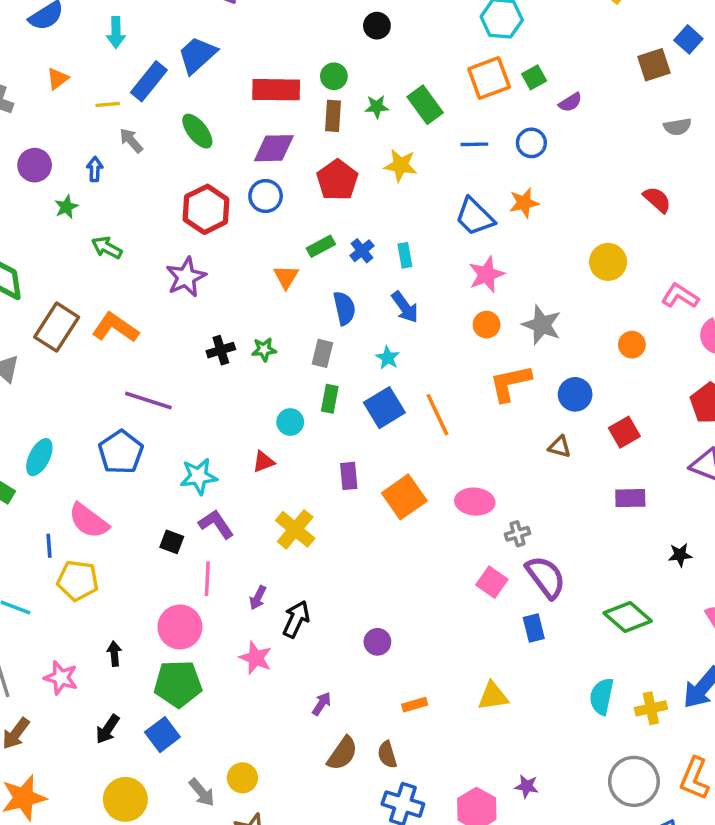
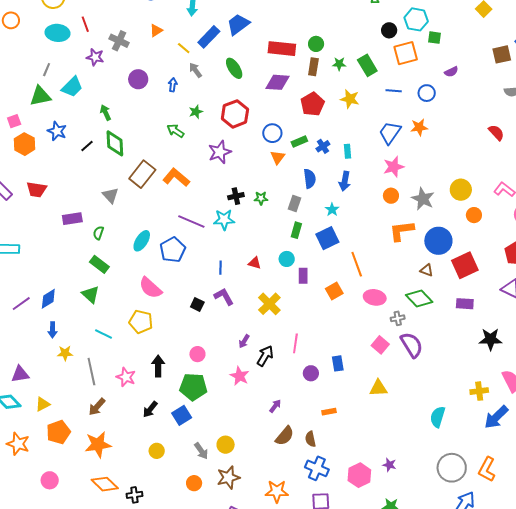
black circle: (377, 26) -> (389, 30), moved
green square: (534, 77) -> (435, 38), moved, turned 32
yellow line: (108, 104) -> (184, 48), turned 40
blue circle: (266, 196) -> (272, 133), moved
green star: (66, 207) -> (196, 112), moved
blue trapezoid: (475, 217) -> (390, 133), turned 75
yellow circle: (608, 262) -> (461, 190), moved
blue arrow: (405, 307) -> (345, 181), turned 42
blue circle: (575, 394) -> (438, 241), size x1.4
orange line: (437, 415) -> (357, 264), moved
cyan circle: (290, 422) -> (287, 259), moved
red square: (624, 432) -> (465, 265), size x1.5
cyan ellipse: (39, 457) -> (142, 241), moved
red triangle: (263, 462) -> (255, 263), turned 32
cyan star: (199, 476) -> (224, 220), moved
orange square: (404, 497) -> (334, 291), size x0.7
blue line: (49, 546) -> (220, 268), moved
black star: (680, 555) -> (491, 339), size x1.6
pink line: (207, 579) -> (295, 343), moved
green diamond: (628, 617) -> (419, 298), moved
pink circle: (180, 627) -> (197, 354), size x0.6
blue rectangle: (534, 628) -> (338, 363), moved
black arrow: (114, 654) -> (158, 366), size x1.5
yellow triangle: (493, 696) -> (378, 388), moved
yellow cross: (651, 708) -> (479, 391), moved
yellow circle: (125, 799) -> (157, 451), size x0.6

